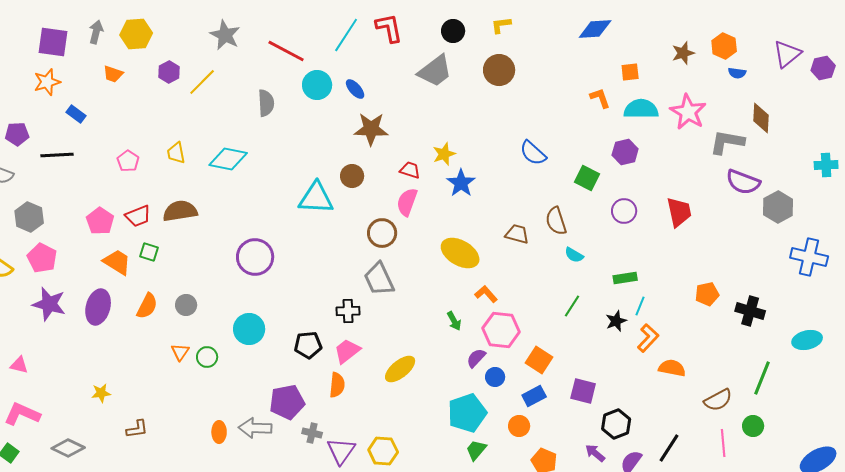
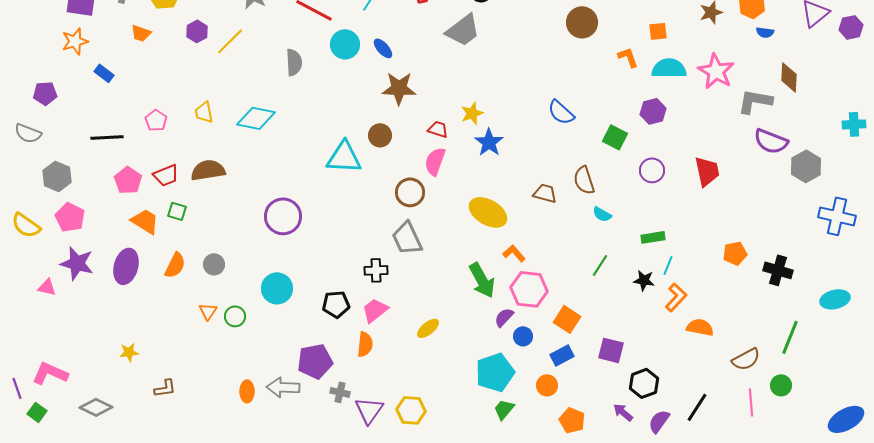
brown circle: (499, 70) -> (582, 22), moved
black line: (57, 155) -> (107, 137), moved
green arrow: (454, 321) -> (482, 280), size x1.8
black star: (616, 321) -> (644, 280), turned 30
pink triangle: (19, 365) -> (47, 287), moved
yellow ellipse: (400, 369) -> (428, 328), size x0.7

